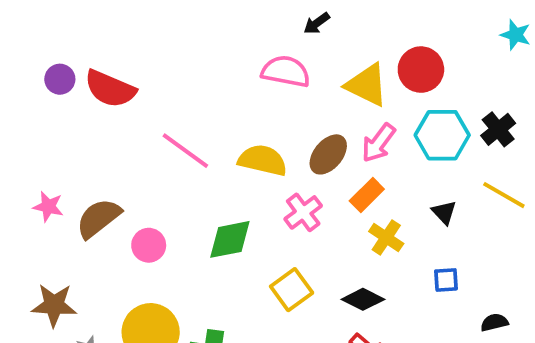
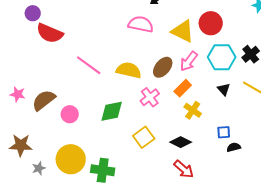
purple circle: (60, 79) -> (33, 13), moved
black triangle: (444, 212) -> (224, 89), moved
black semicircle: (494, 322) -> (234, 147), moved

